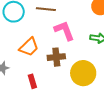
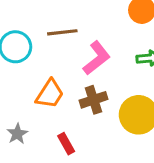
pink L-shape: (64, 31) -> (97, 58), turned 85

